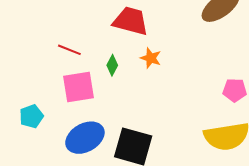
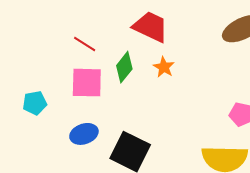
green diamond: (112, 65) -> (124, 67), size x1.4
blue ellipse: (85, 138) -> (84, 134), size x0.7

